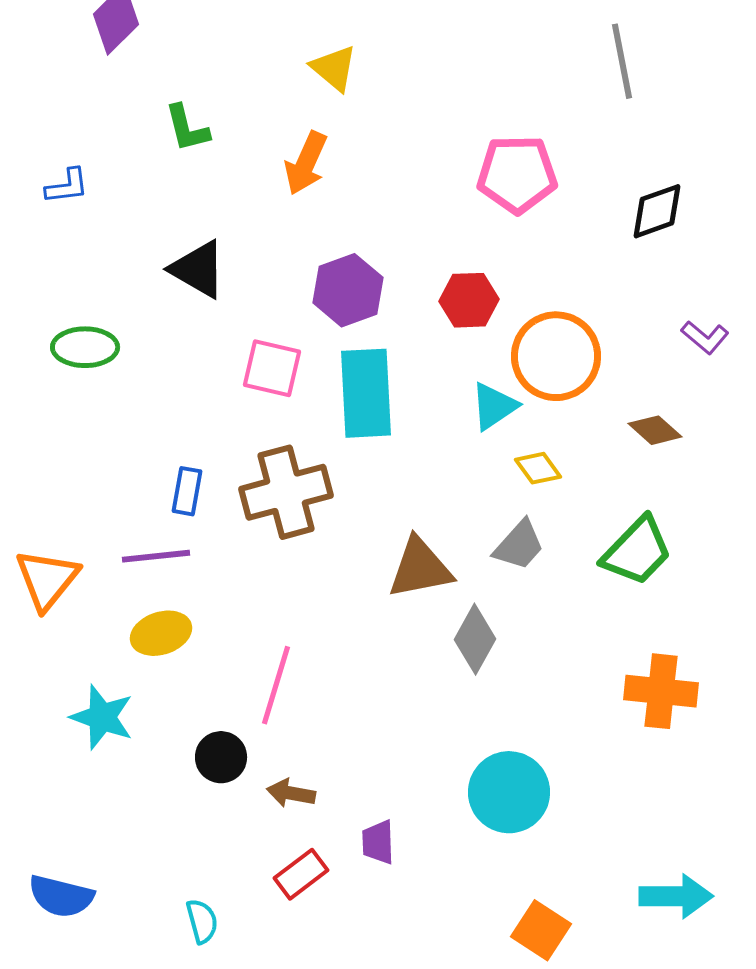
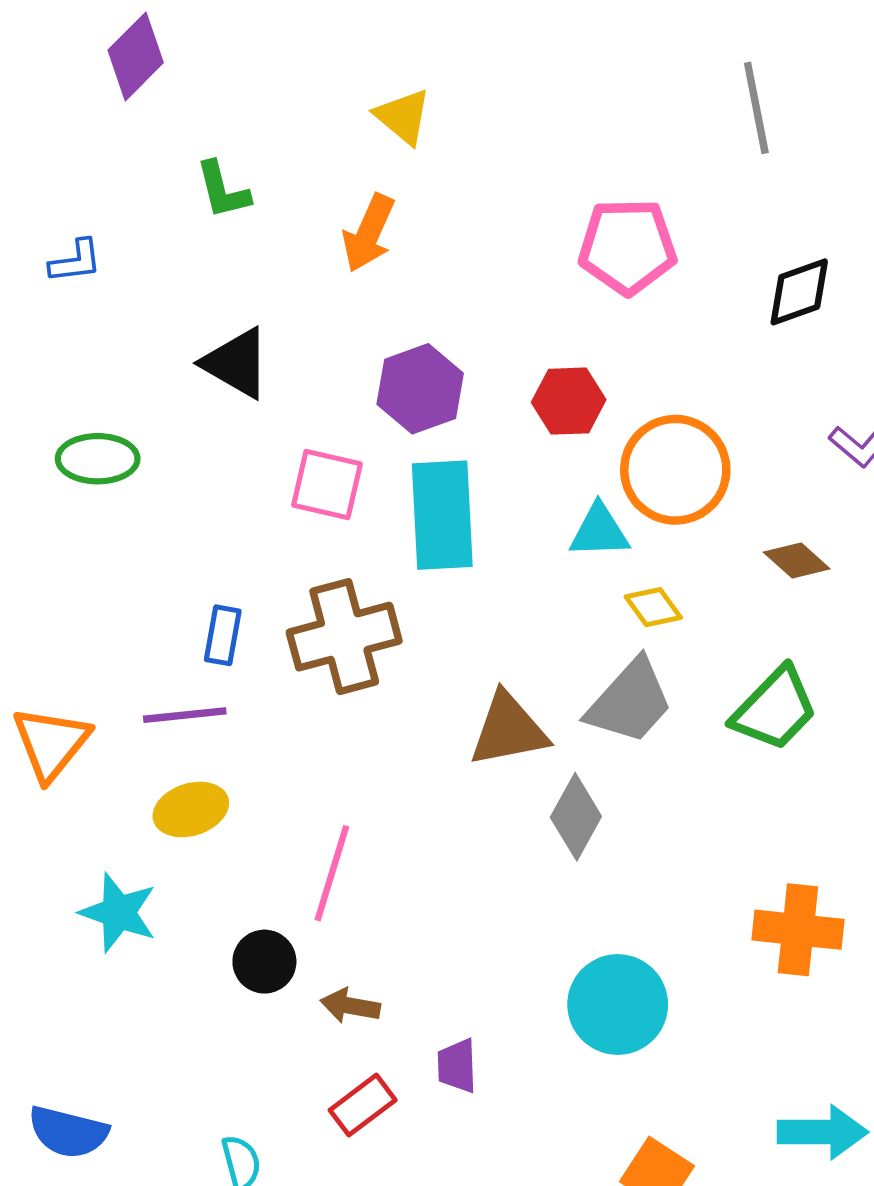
cyan triangle: (494, 406) -> (599, 531), turned 32
gray trapezoid: (519, 545) -> (630, 702), size x1.4
orange cross: (661, 691) -> (798, 930), moved

